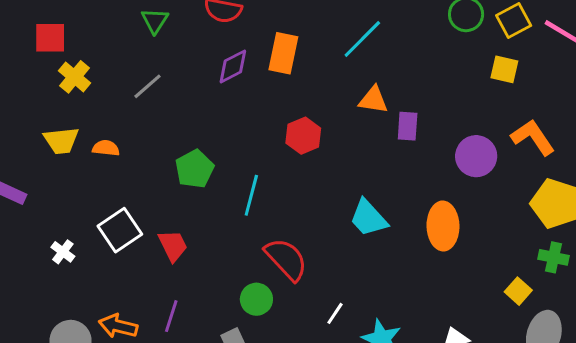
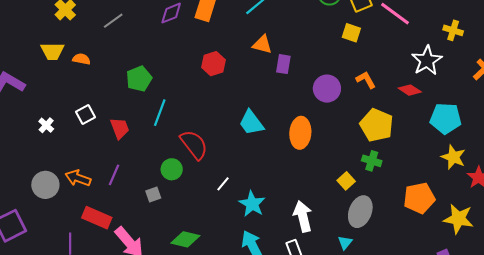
orange L-shape: (533, 137) -> (366, 80), size x0.7
cyan line: (251, 195) -> (160, 113), moved
white square: (120, 230) -> (85, 114), size x0.7

